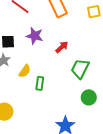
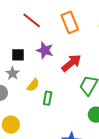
red arrow: (62, 47) -> (71, 63), size x1.5

